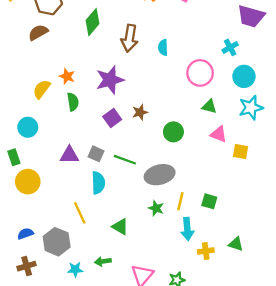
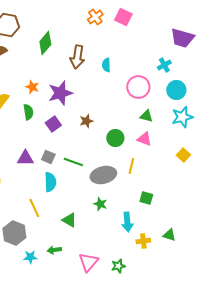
orange star: (67, 76) -> (32, 87), moved
purple square: (112, 118) -> (53, 124), moved
pink triangle: (219, 134) -> (144, 139), moved
yellow square: (241, 152) -> (183, 155), moved, turned 32
yellow line: (180, 201) -> (131, 166), moved

